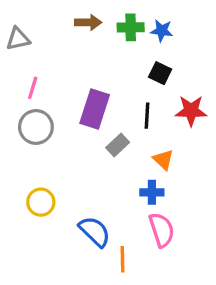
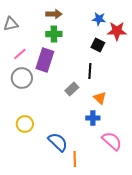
green cross: (131, 27) -> (54, 34), moved
pink line: (33, 88) -> (20, 54), turned 32
purple rectangle: (95, 109) -> (45, 60), moved
red star: (191, 111) -> (117, 31), moved
pink semicircle: (162, 230) -> (112, 141), moved, turned -30

